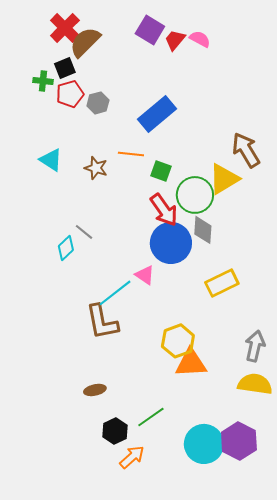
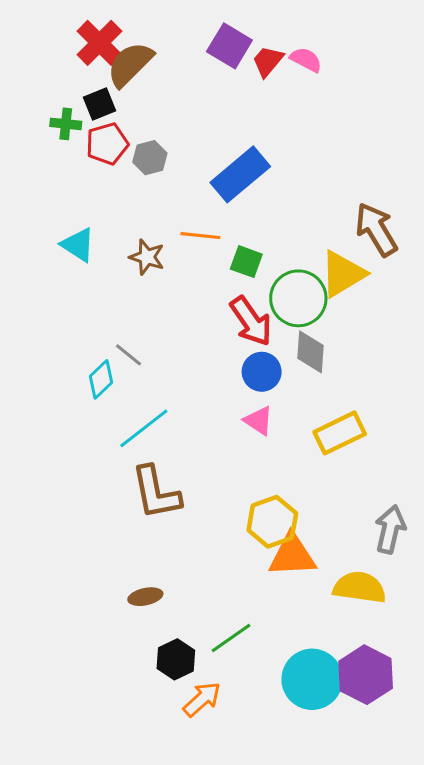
blue circle: (171, 243) -> (262, 372), size x0.6
pink triangle: (145, 275) -> (259, 421), moved
cyan line: (115, 293) -> (144, 428), moved
yellow semicircle: (255, 384) -> (360, 587), moved

